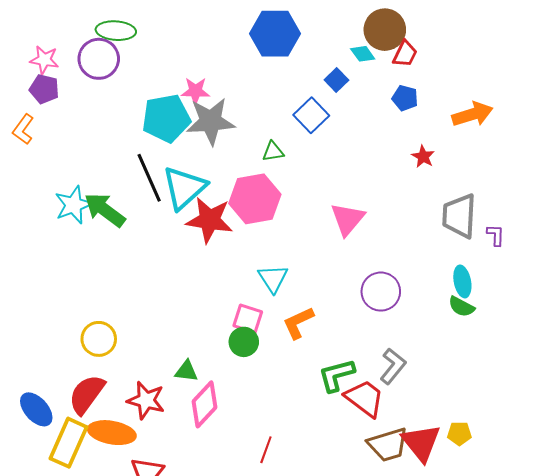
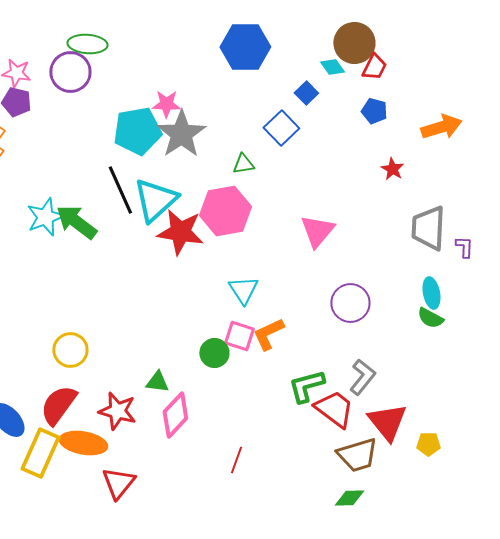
gray star: (211, 121) -> (181, 134), turned -30
pink square: (248, 319) -> (239, 336), moved
red triangle: (421, 443) -> (387, 422), moved

